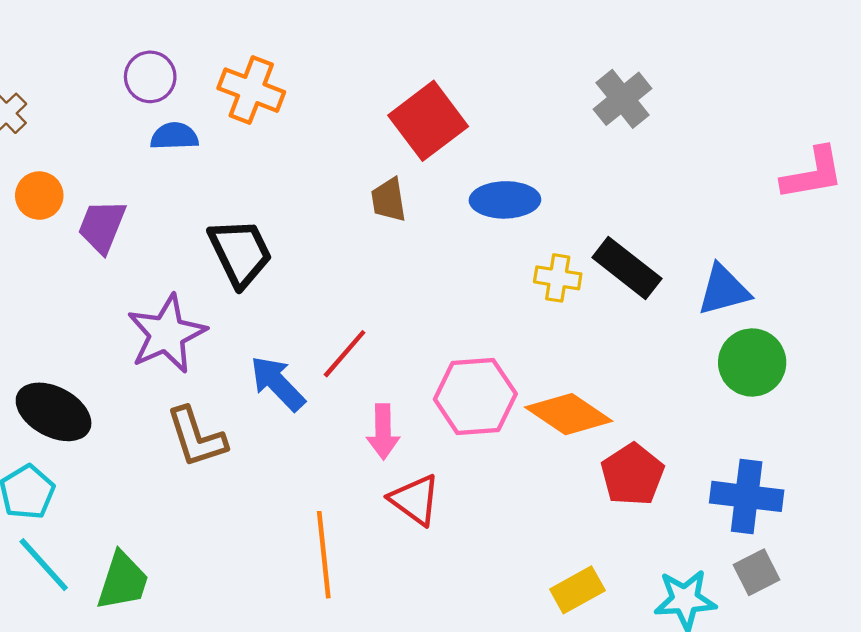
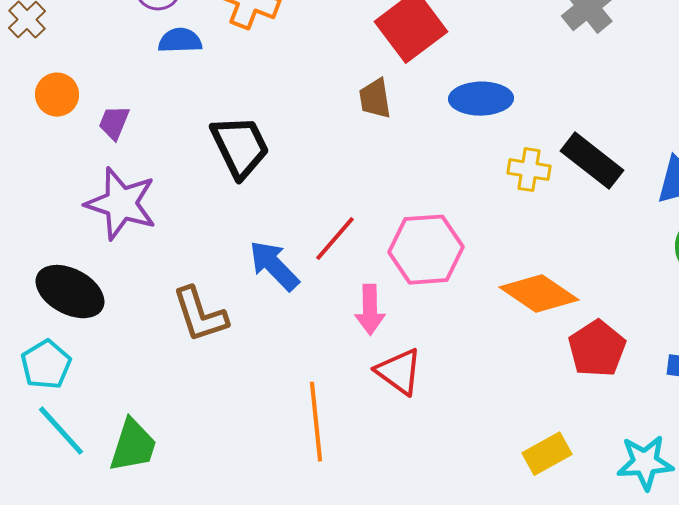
purple trapezoid: (102, 226) -> (114, 123), size x0.7
purple star: (167, 334) -> (121, 204), moved, turned -30
pink hexagon: (475, 397) -> (426, 250), moved

